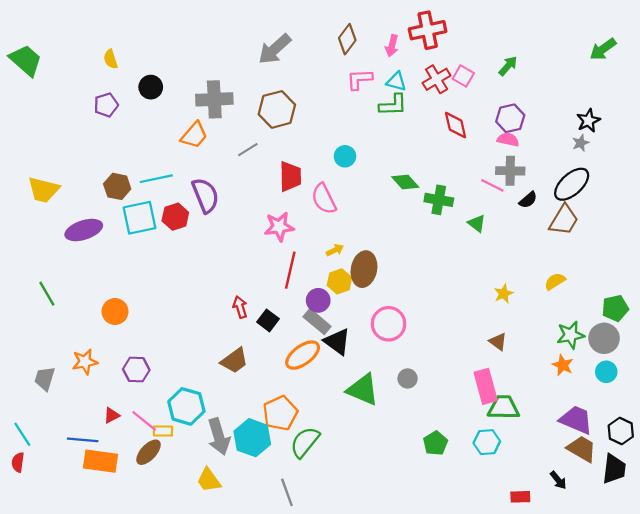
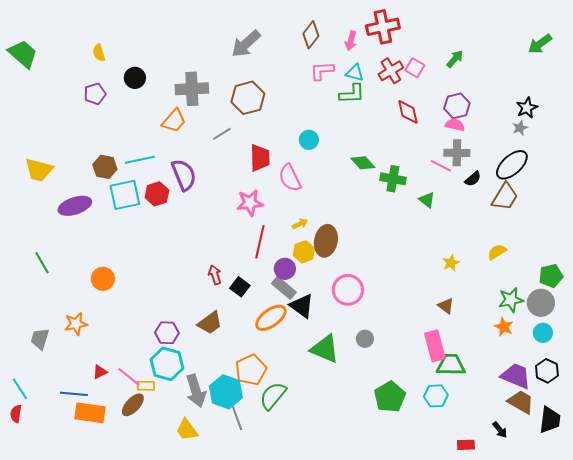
purple hexagon: (136, 370) -> (167, 333), moved
black hexagon: (621, 431) -> (547, 371), moved
green pentagon: (435, 443) -> (390, 397), size x1.4
gray line: (287, 492) -> (237, 418), moved

